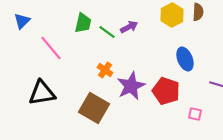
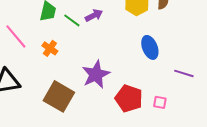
orange cross: (105, 70) -> (50, 48), moved
red pentagon: (166, 91) -> (129, 98), moved

